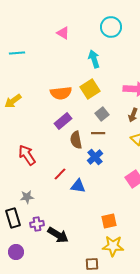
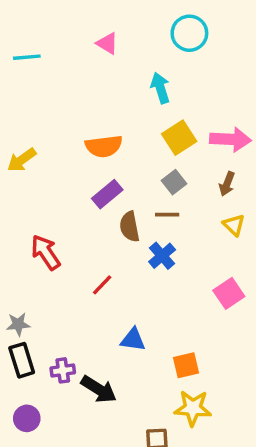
cyan line: (17, 53) -> (27, 57), moved
yellow square: (90, 89) -> (179, 138), moved
blue triangle: (78, 186) -> (133, 340), moved
gray star: (27, 197) -> (18, 324), moved

